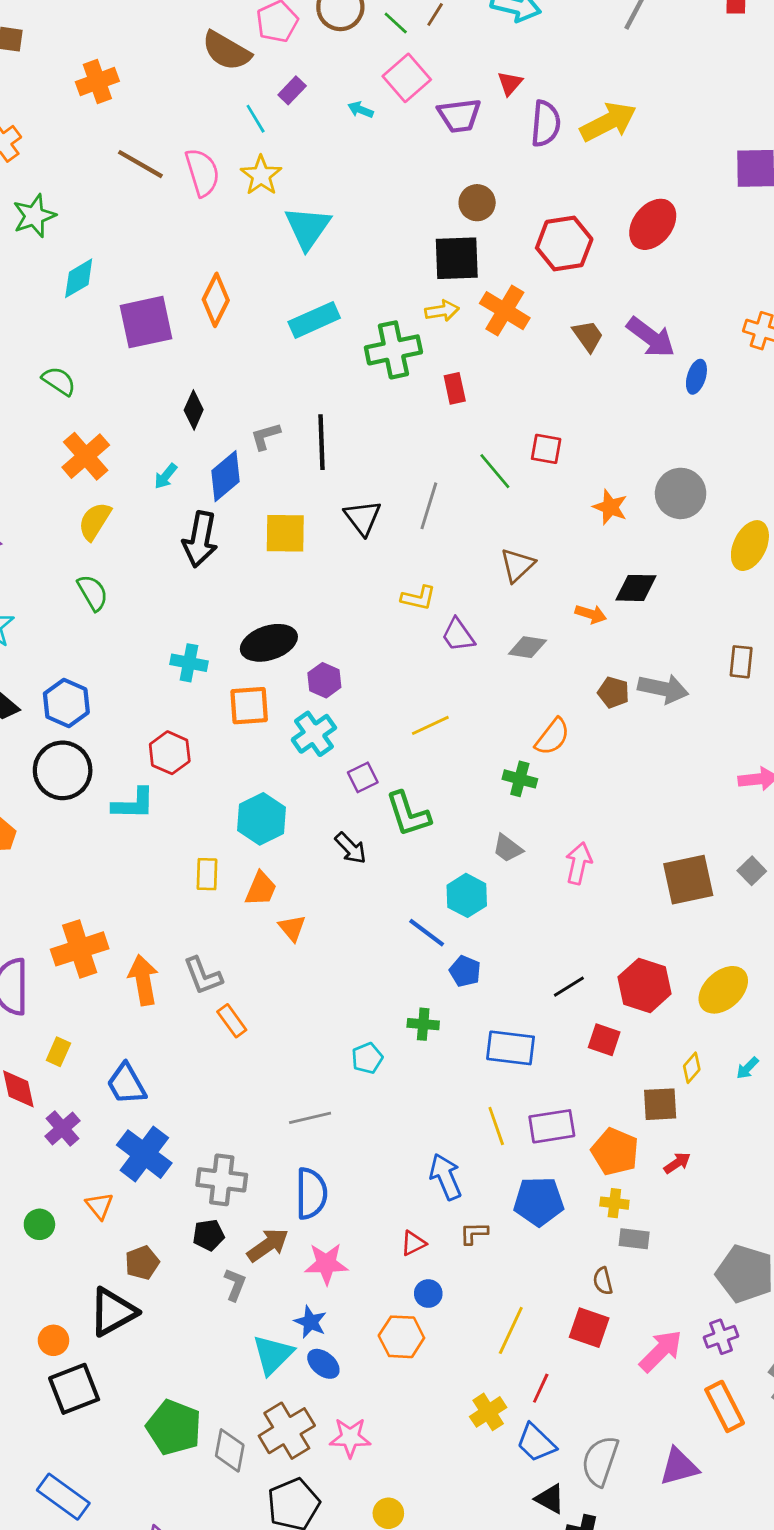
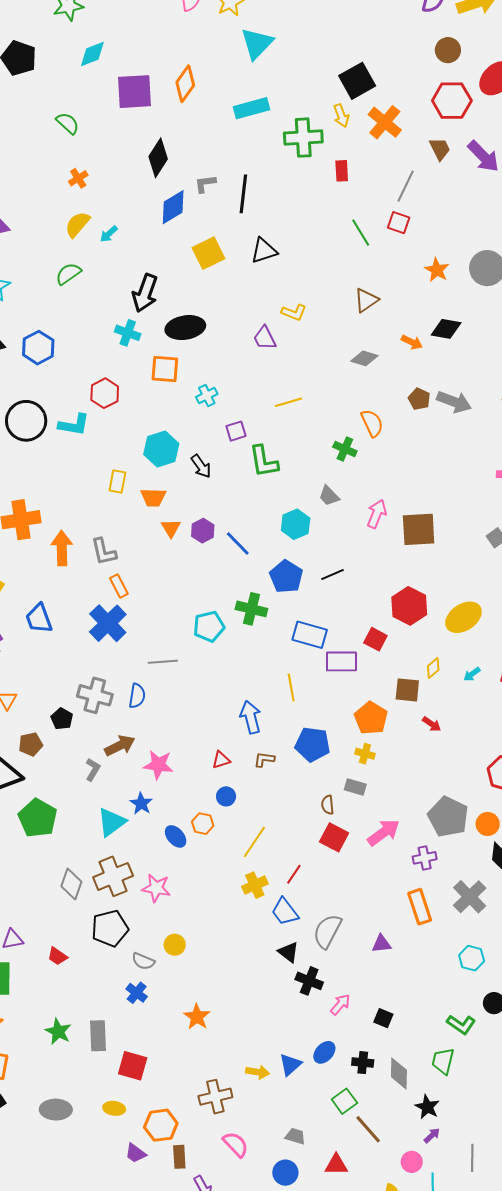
brown circle: (477, 203) -> (448, 50), moved
red hexagon: (564, 244) -> (452, 101), moved
black square: (457, 258) -> (357, 81), turned -36
yellow arrow: (442, 311) -> (341, 116), turned 70
black diamond: (194, 410) -> (158, 158), size x1.4
orange cross: (86, 456) -> (78, 178), size x0.6
cyan arrow: (166, 476) -> (109, 234), moved
gray line: (429, 506) -> (406, 186), moved
black triangle: (363, 518) -> (264, 251), turned 40
yellow square: (285, 533) -> (208, 253), turned -36
black arrow: (200, 539) -> (145, 293), moved
green semicircle: (93, 593) -> (68, 274), turned -104
purple trapezoid: (458, 635) -> (265, 338), moved
purple hexagon: (324, 680) -> (203, 531), moved
cyan cross: (314, 734) -> (207, 396), size x0.7
orange semicircle: (552, 737) -> (372, 423), turned -72
black circle: (63, 770) -> (26, 421), moved
black arrow: (351, 848) -> (201, 466), moved
brown square: (688, 880) -> (419, 529), moved
orange trapezoid: (261, 889) -> (153, 497), turned 60
blue line: (427, 933) -> (238, 544), moved
blue pentagon: (465, 971) -> (286, 577), size x1.5
black line: (569, 987) -> (333, 574), moved
green cross: (423, 1024) -> (251, 609), size x1.4
cyan pentagon: (367, 1058) -> (209, 626), size x1.4
purple rectangle: (552, 1126) -> (341, 661), moved
blue cross: (144, 1154) -> (108, 623), moved
red arrow: (677, 1163) -> (432, 724), moved, turned 60
blue semicircle: (311, 1193) -> (137, 696), moved, size x0.7
black pentagon: (209, 1235) -> (62, 719), moved, turned 30
gray rectangle: (634, 1239) -> (355, 787), moved
brown semicircle: (603, 1281) -> (328, 805), moved
yellow line: (511, 1330) -> (254, 842), moved
orange hexagon: (401, 1337) -> (203, 824), size x0.7
pink arrow: (661, 1351) -> (384, 832), moved
blue ellipse: (323, 1364) -> (176, 836), moved
green pentagon: (174, 1427) -> (38, 818), moved
purple triangle: (679, 1467) -> (381, 944), size x0.7

